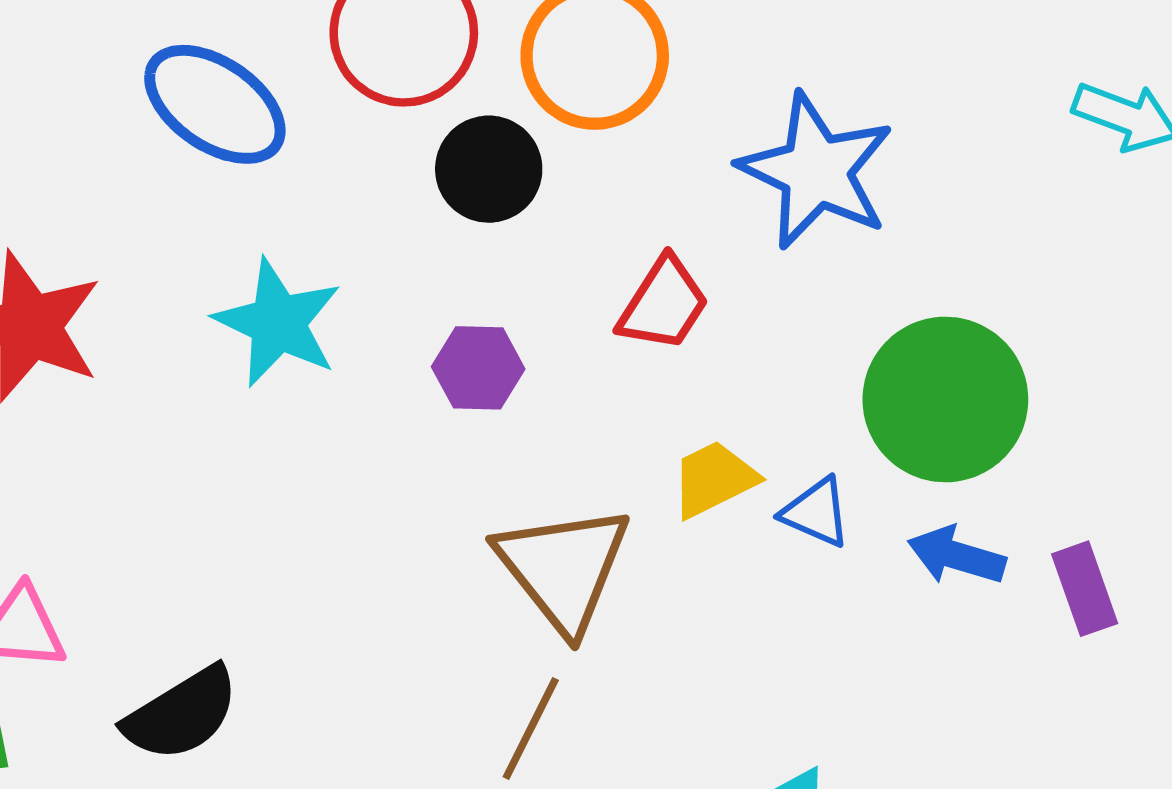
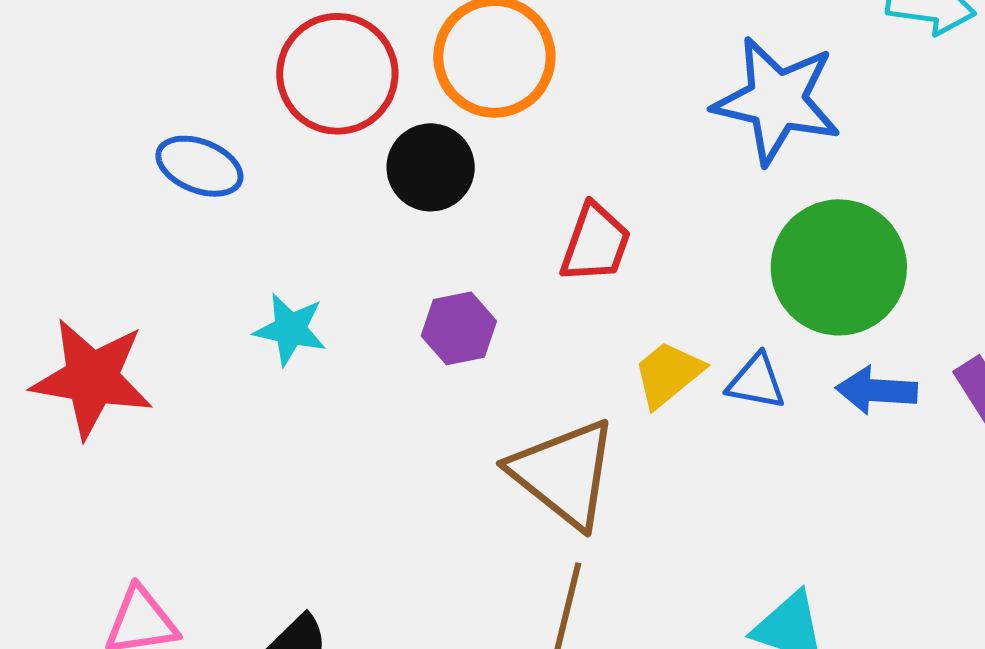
blue ellipse: (215, 104) -> (199, 166), size x0.7
blue star: (816, 171) -> (777, 101), moved
cyan star: (278, 323) -> (290, 329), size x0.7

